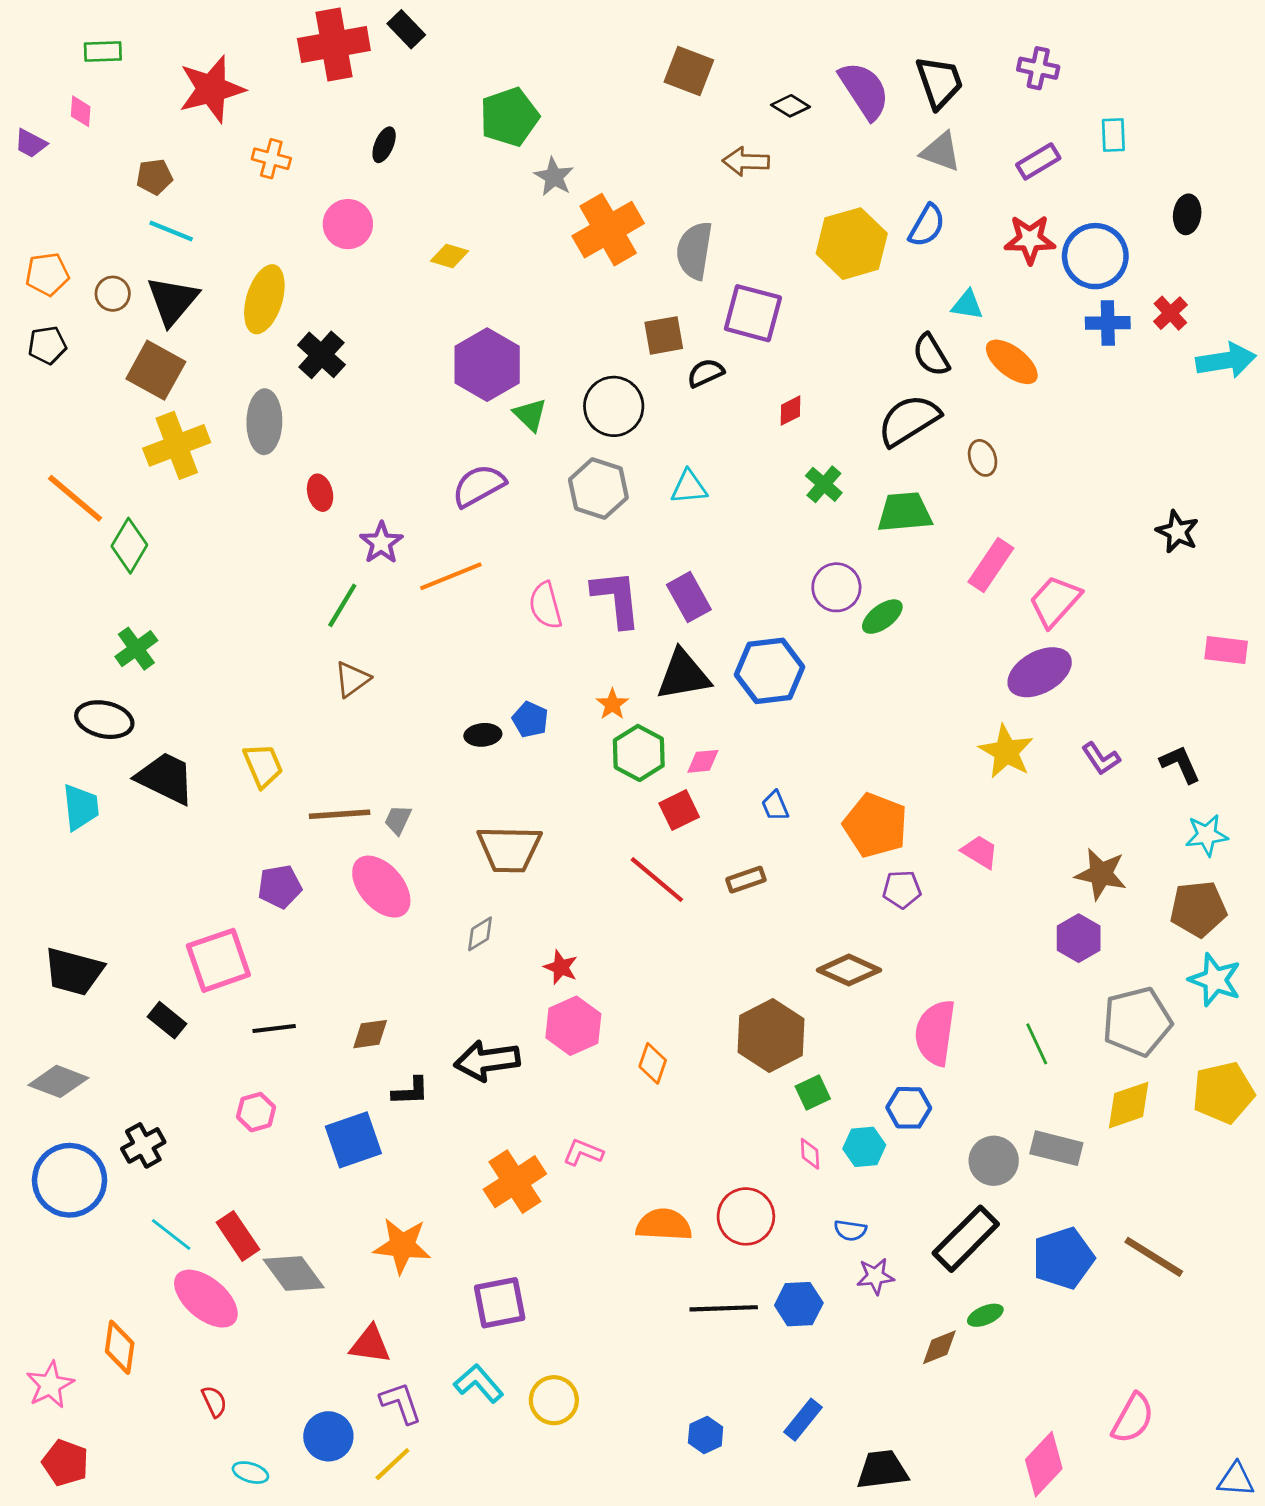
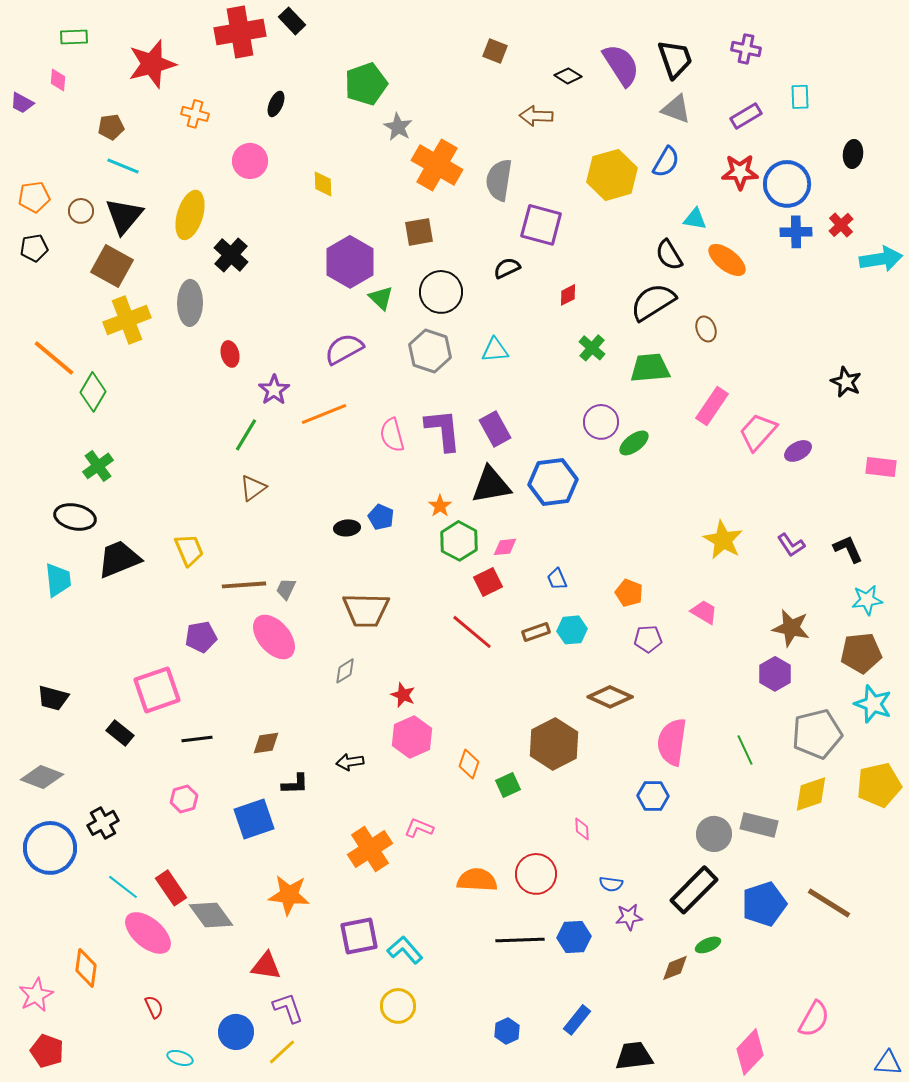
brown square: (689, 71) -> (495, 51), size x0.7
orange cross: (608, 230) -> (437, 165), turned -30
yellow diamond: (449, 256) -> (323, 184), turned 72
brown square: (664, 335) -> (419, 232), moved
purple ellipse: (1040, 672) -> (798, 451), moved, size x0.6
black trapezoid: (166, 778) -> (119, 559), turned -48
orange pentagon: (875, 825) -> (629, 593), size x0.6
black trapezoid: (74, 971) -> (53, 698), size x0.7
black arrow: (487, 1061) -> (350, 762), size x0.6
green square: (813, 1093) -> (508, 785), moved
cyan hexagon: (864, 1147) -> (572, 630), moved
cyan L-shape: (479, 1383) -> (405, 950), moved

